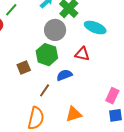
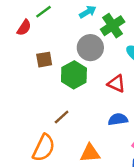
brown square: (24, 67) -> (44, 60), moved
blue semicircle: (64, 75) -> (118, 119), moved

